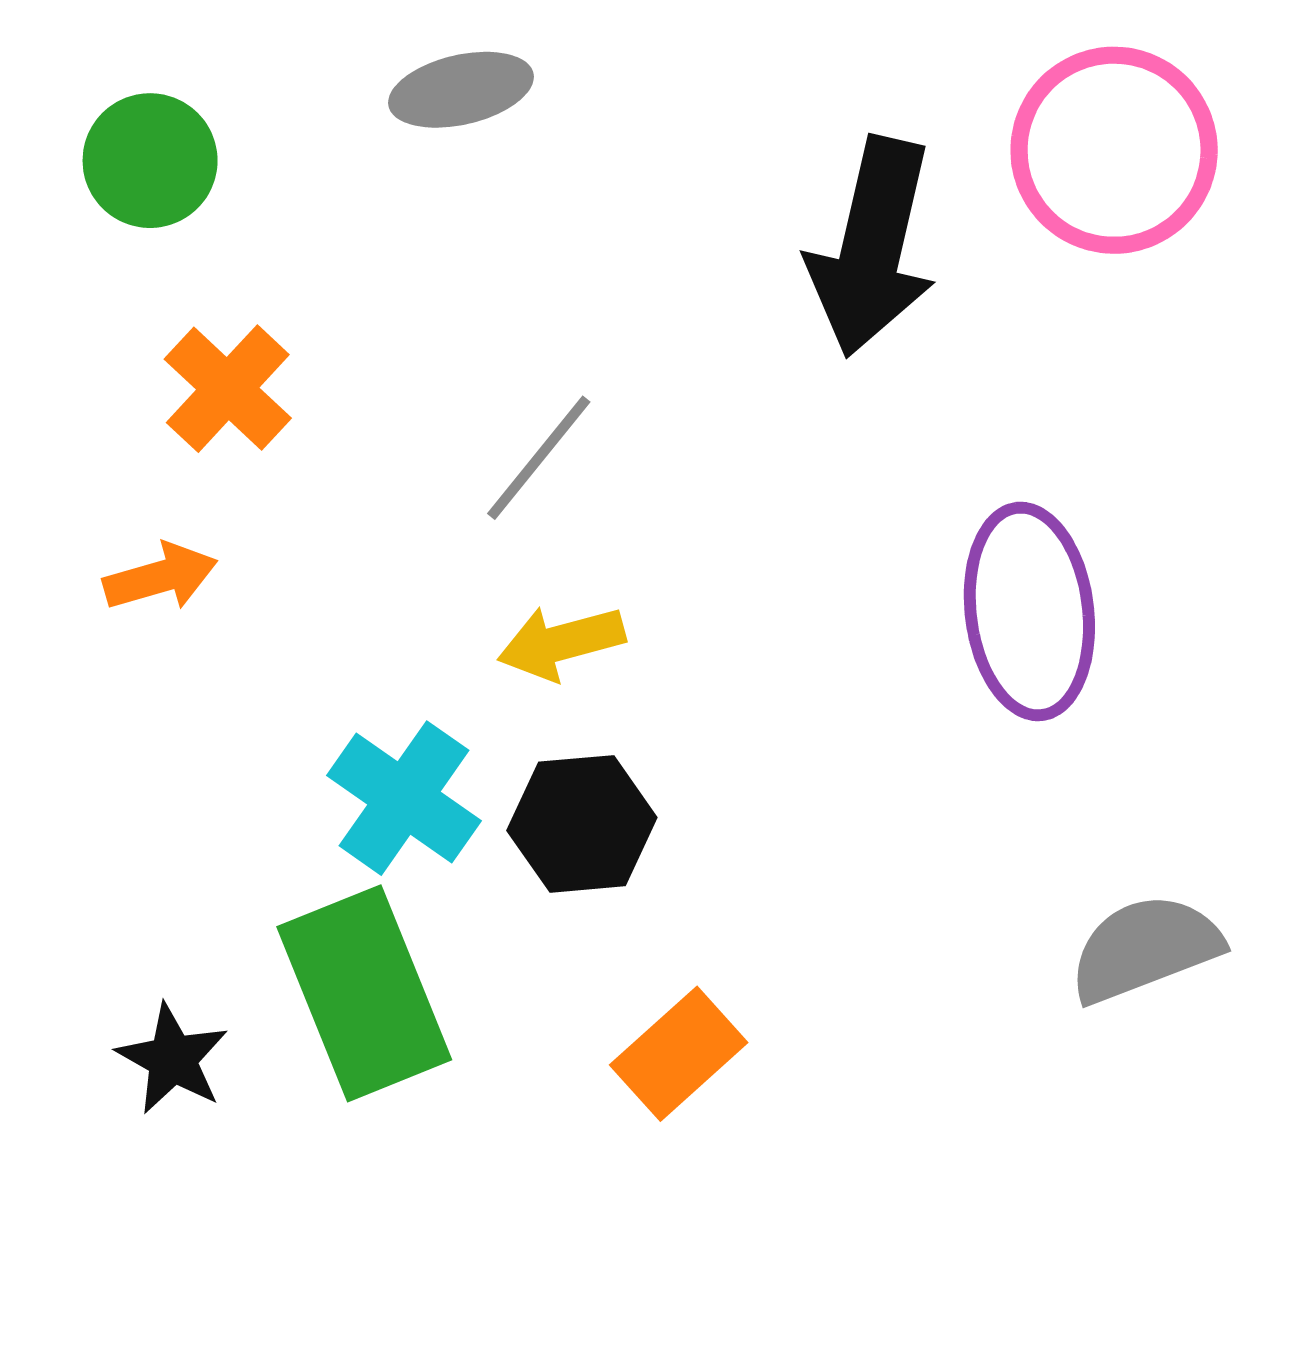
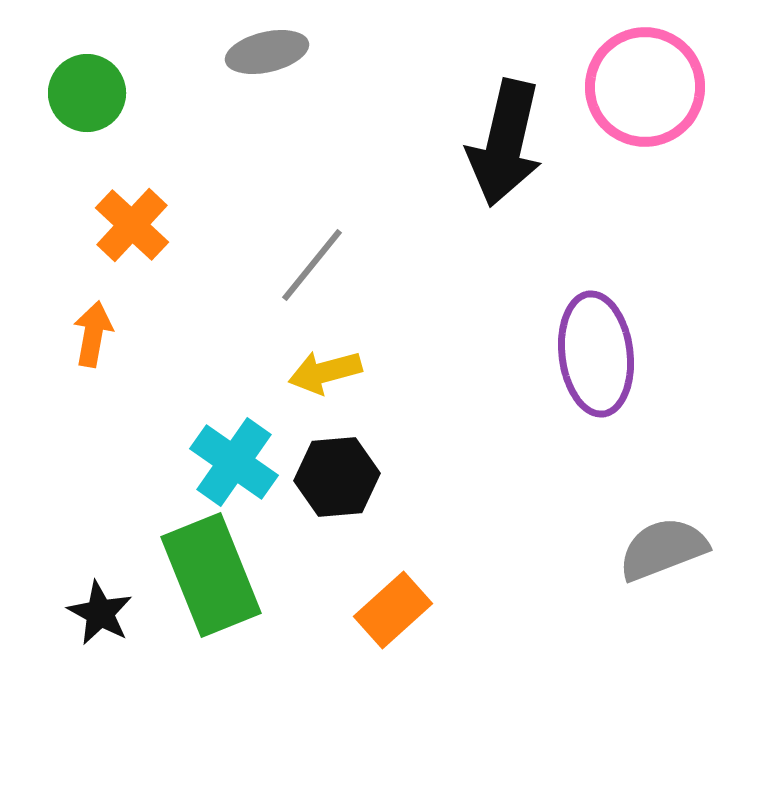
orange arrow: (160, 577) -> (93, 334), turned -64

